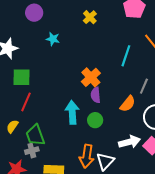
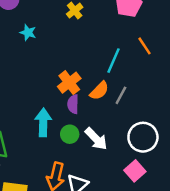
gray line: (144, 86) -> (121, 95), moved
orange semicircle: (128, 104) -> (99, 91), moved
white arrow: (129, 142) -> (96, 139), moved, turned 55

